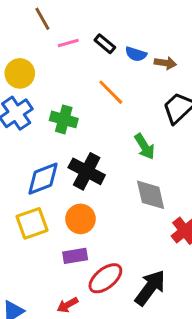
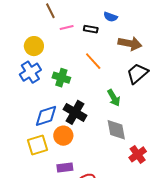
black rectangle: (105, 44) -> (91, 29), turned -32
blue semicircle: (136, 54) -> (110, 17), moved
brown arrow: (165, 63) -> (130, 44), size x1.6
orange circle: (80, 219) -> (63, 136), moved

